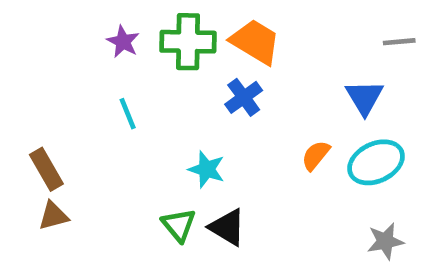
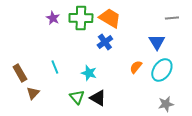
cyan line: (128, 114) -> (55, 67), moved
cyan ellipse: (376, 162) -> (162, 70), turned -30
brown triangle: (53, 216) -> (33, 93), moved, turned -32

